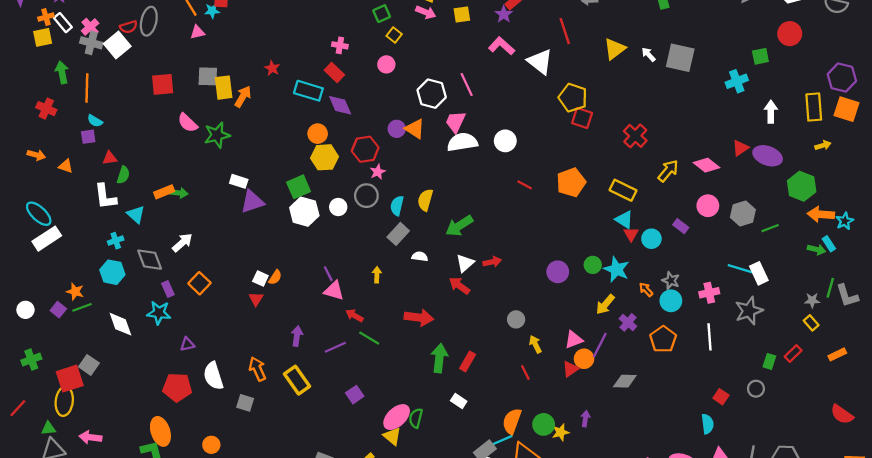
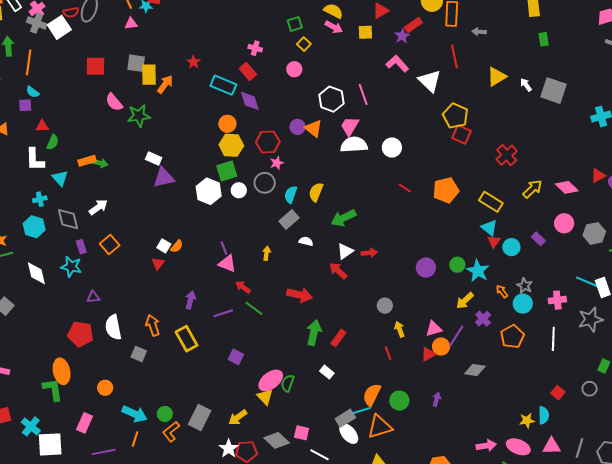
green square: (299, 187) -> (227, 171), moved
purple square: (355, 395) -> (236, 357), turned -35
yellow star: (561, 432) -> (527, 421), moved

